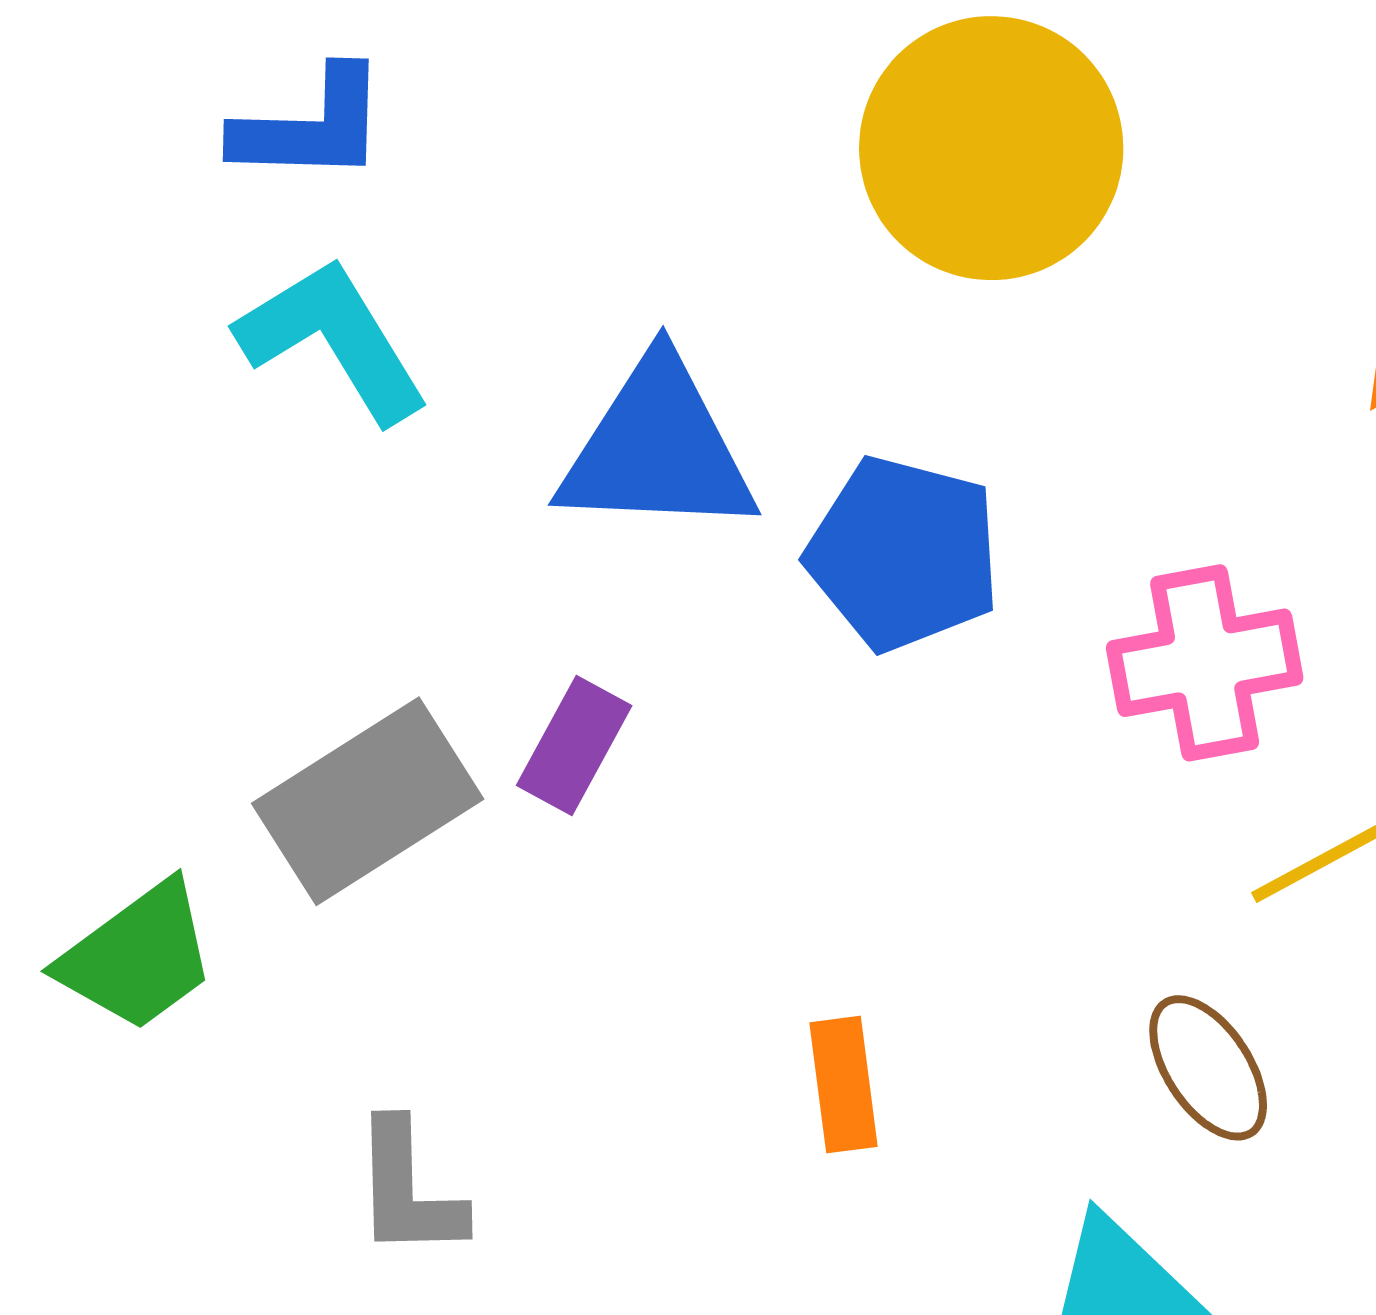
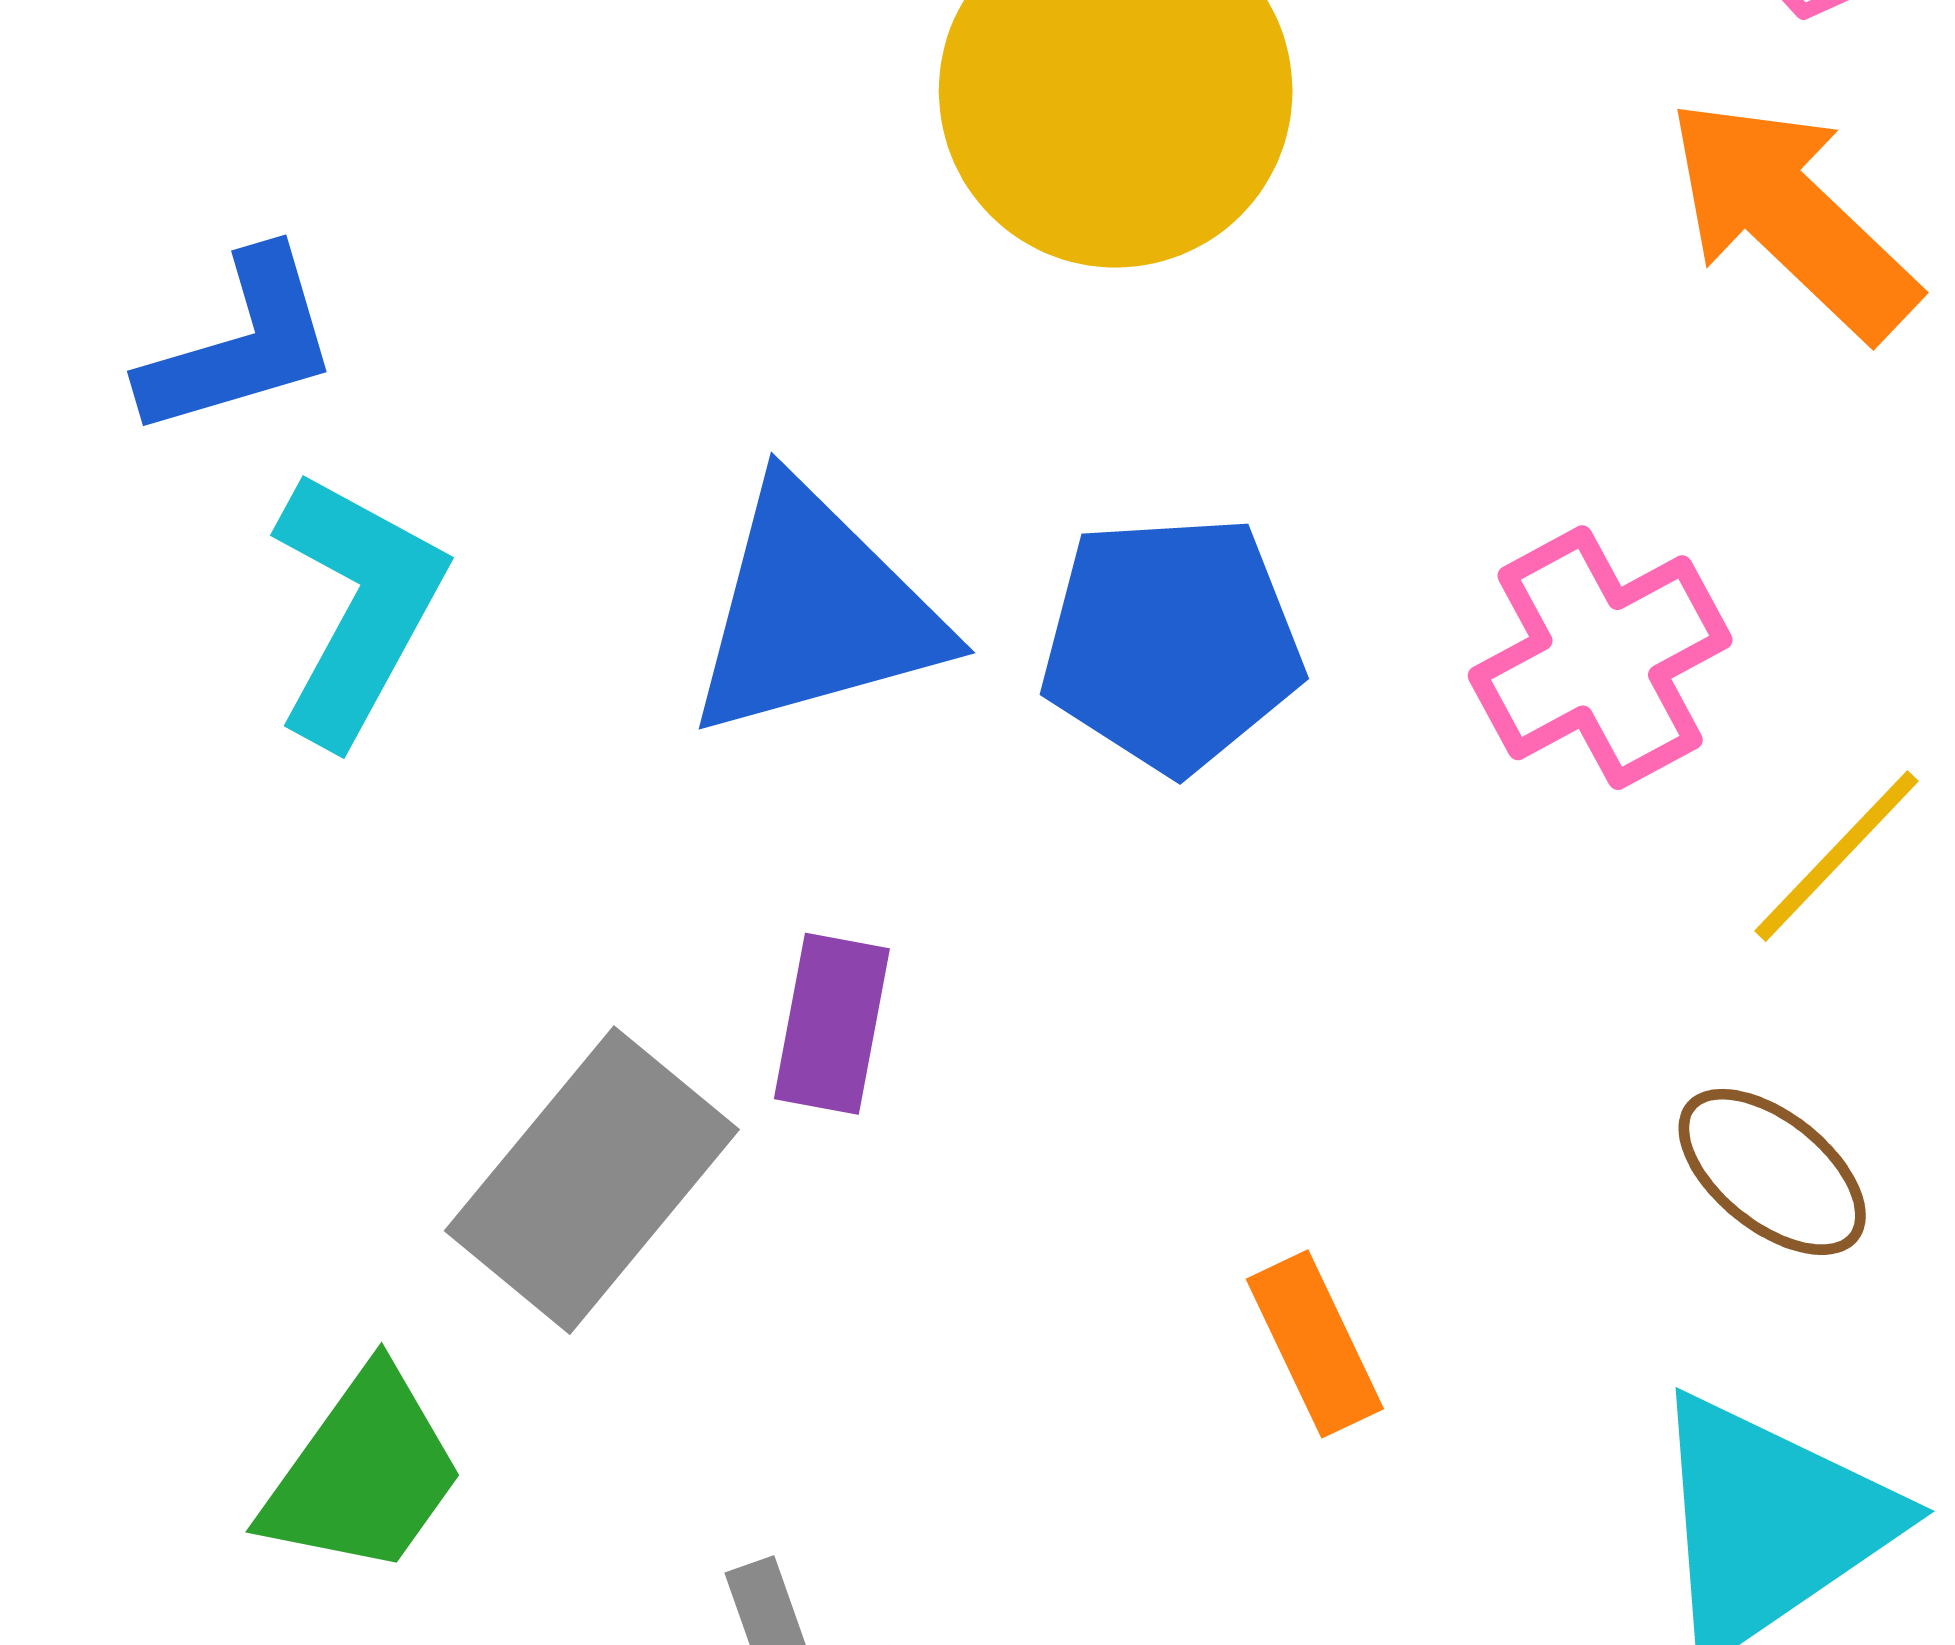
cyan L-shape: (333, 340) -> (357, 607), turned 78

